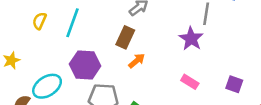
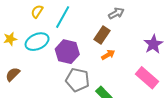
pink rectangle: (190, 82) -> (147, 78), size x1.6
cyan ellipse: (47, 86) -> (37, 42), moved

